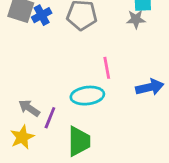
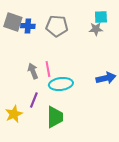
blue cross: (42, 15) -> (28, 26), turned 32
pink line: (107, 68) -> (48, 69), moved
gray arrow: (29, 108) -> (33, 71), moved, turned 35

